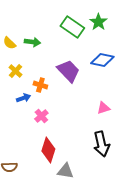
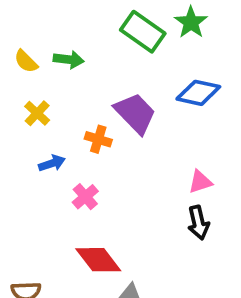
orange cross: (40, 85) -> (98, 139), moved
black arrow: (101, 144) -> (198, 223), moved, size x0.7
red diamond: (48, 150) -> (98, 260), turned -55

